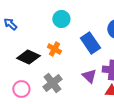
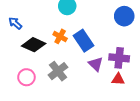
blue arrow: (10, 24) -> (15, 23), moved
blue rectangle: (90, 43) -> (83, 41), moved

